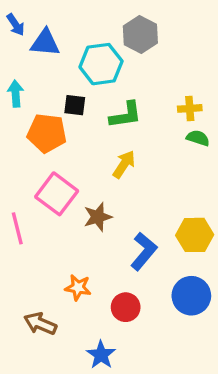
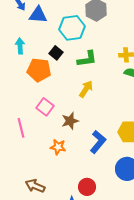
black square: (75, 105) -> (56, 53), turned 32
pink square: (57, 194) -> (45, 107), size x0.7
orange star: (78, 287) -> (58, 147), moved
red circle: (126, 307) -> (87, 187), moved

